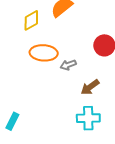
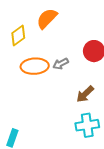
gray arrow: (68, 65) -> (61, 64), moved

